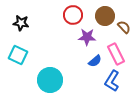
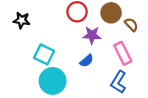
cyan square: (18, 55) -> (44, 54), moved
blue semicircle: (95, 61) -> (87, 61), moved

